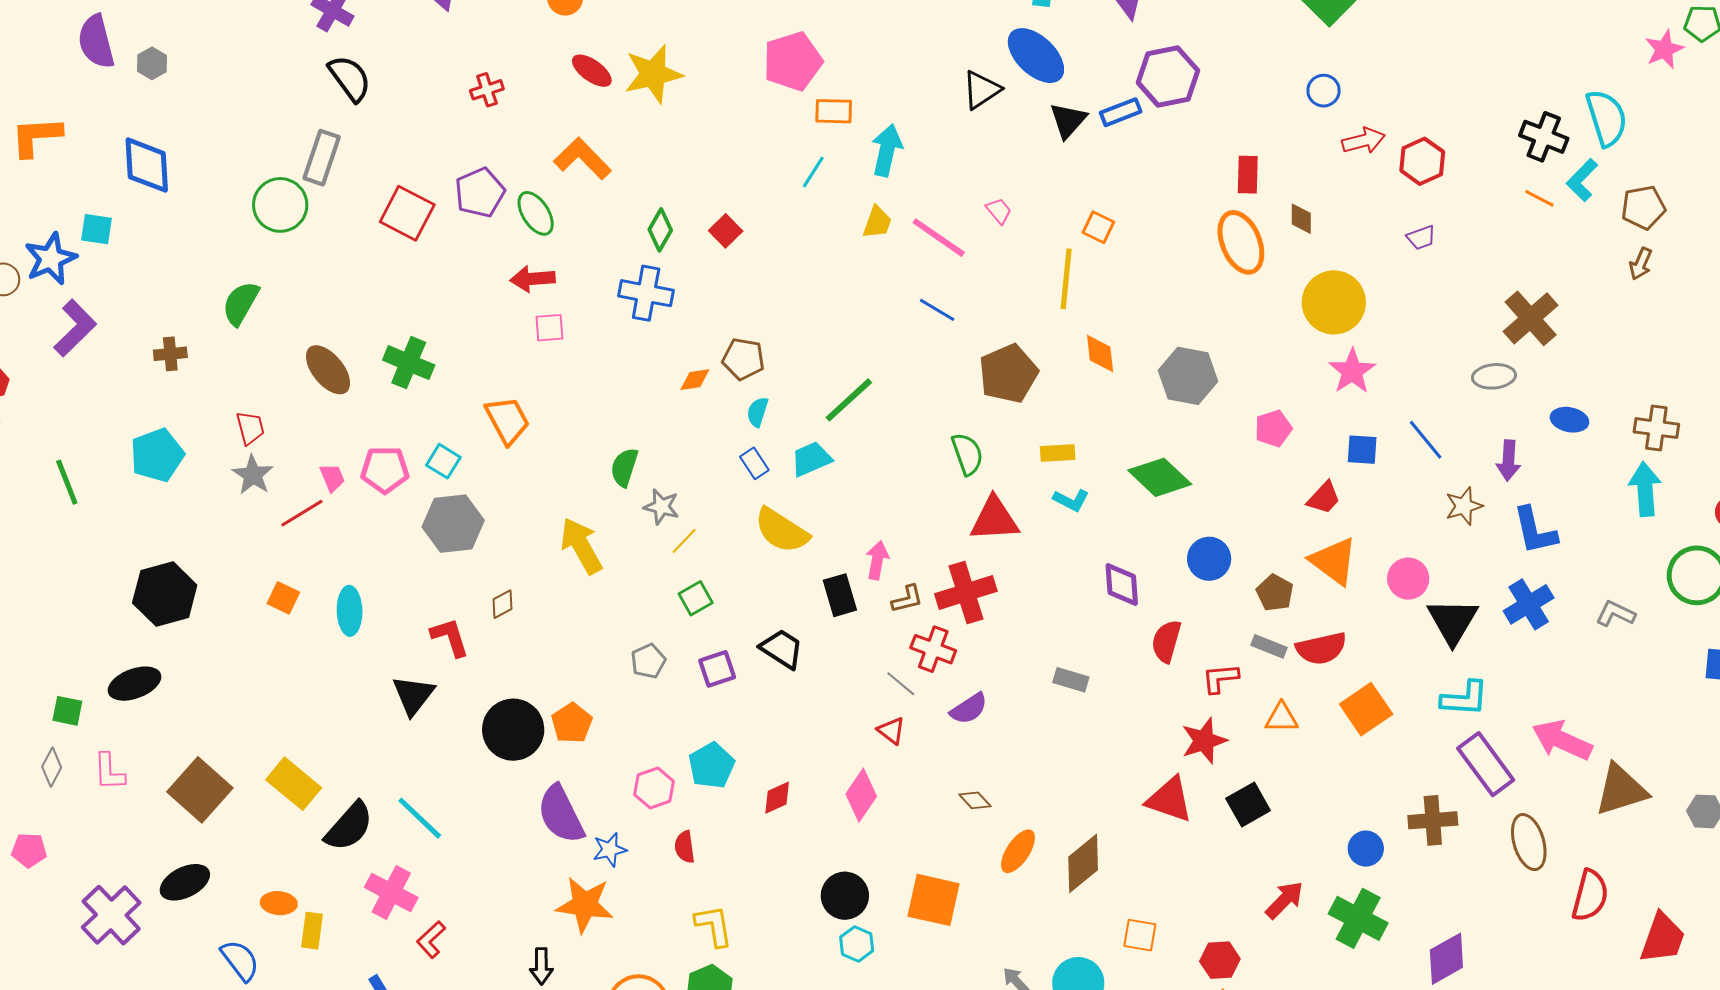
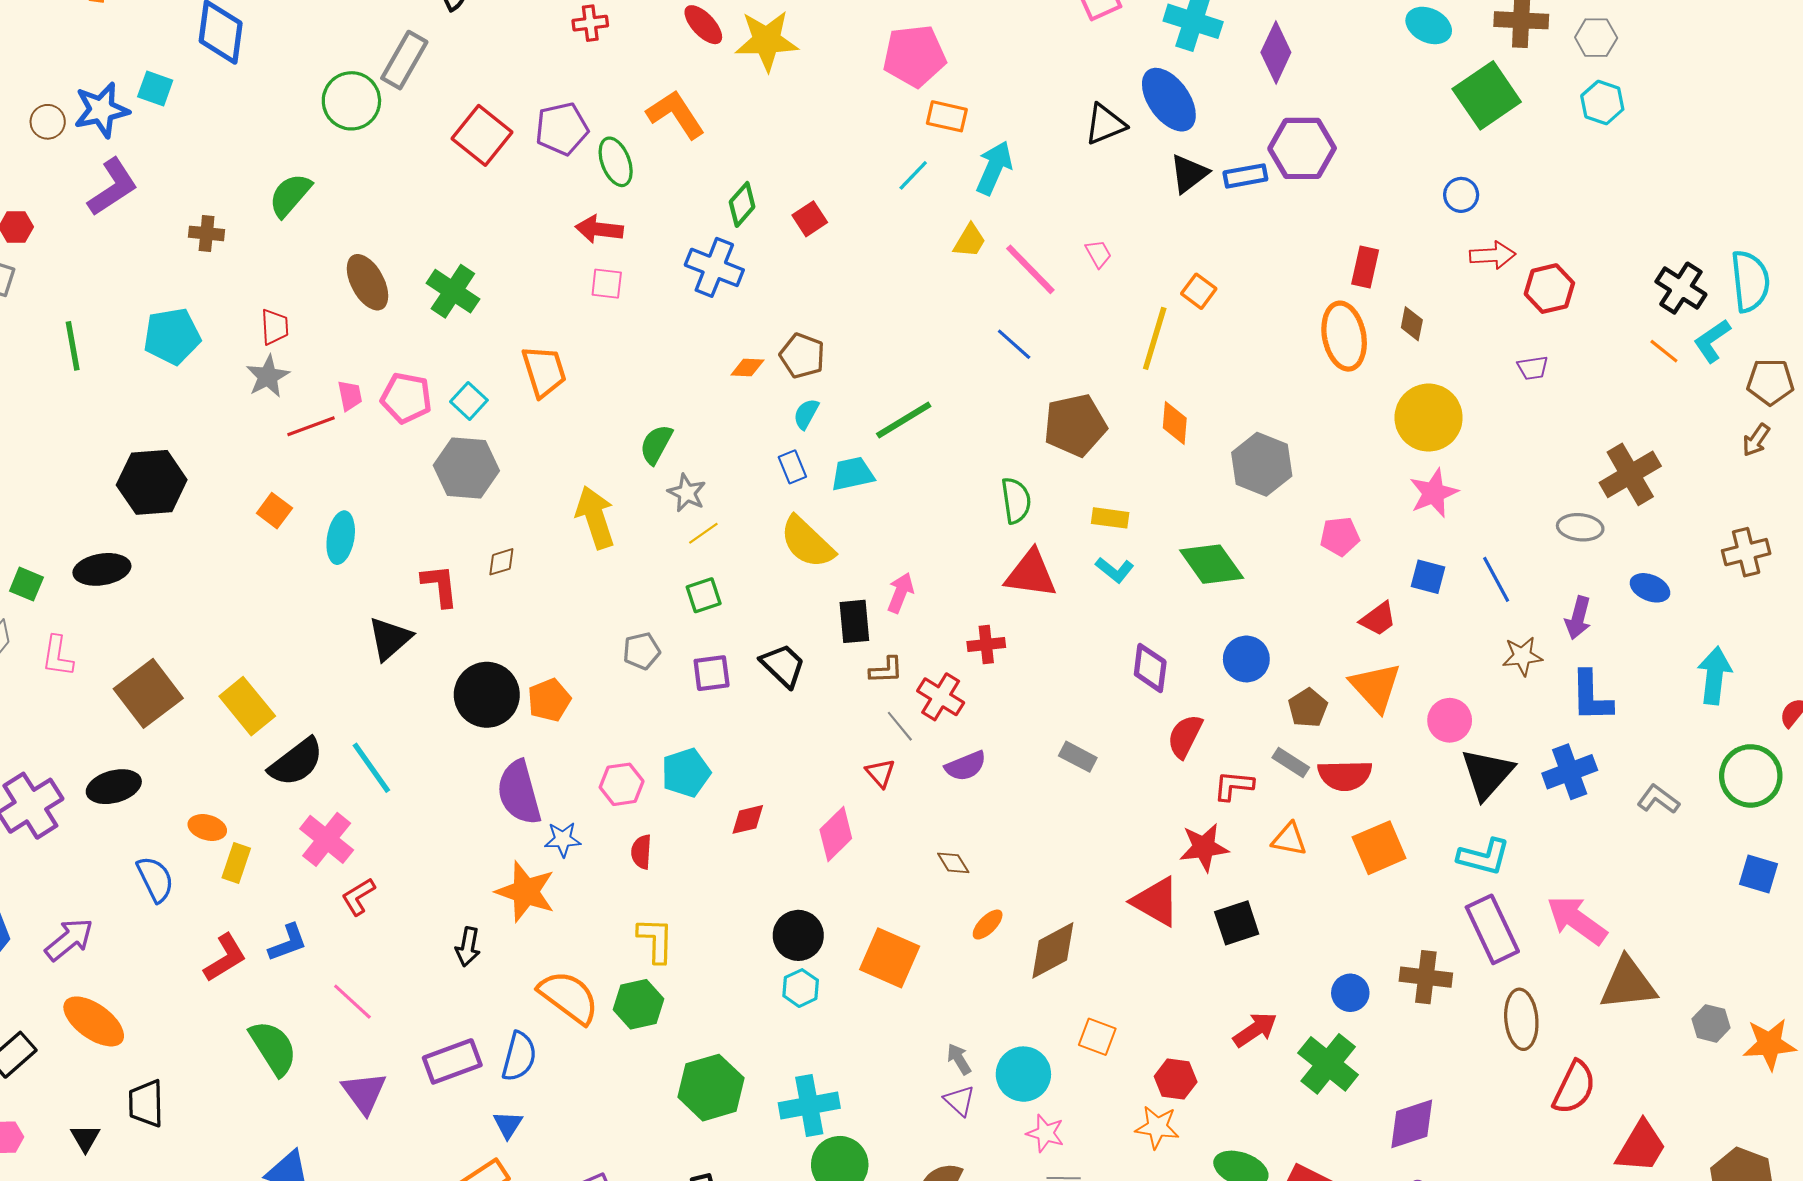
brown cross: (1656, 428) -> (1746, 552), moved, turned -33
red cross: (966, 592) -> (986, 644), size x0.6
brown L-shape: (907, 599) -> (886, 670), moved
orange ellipse: (1018, 851) -> (988, 925), size x0.7

